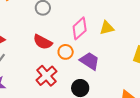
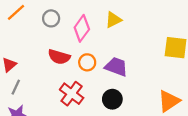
pink diamond: (80, 28) -> (82, 28), moved
yellow triangle: (107, 28) -> (113, 20), moved

